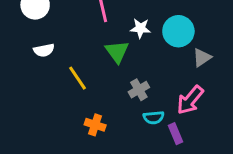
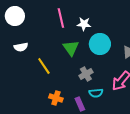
white star: (140, 28) -> (84, 24), moved
cyan circle: (178, 31) -> (100, 44), moved
purple rectangle: (176, 134) -> (80, 104), moved

